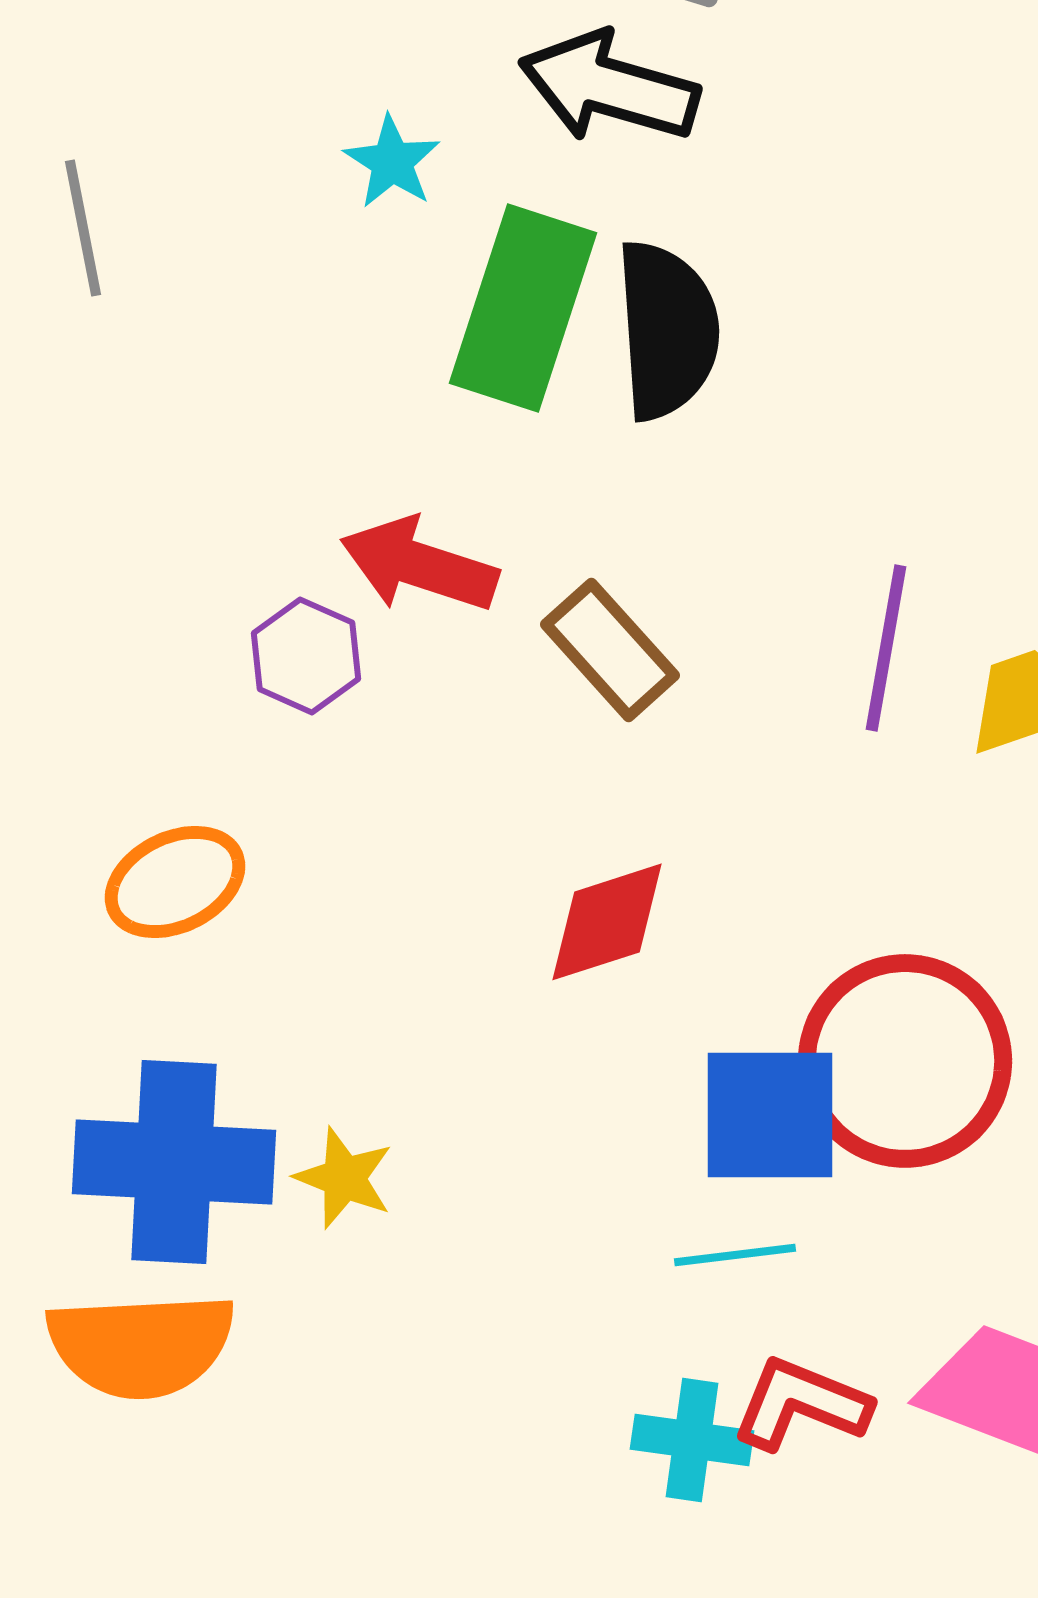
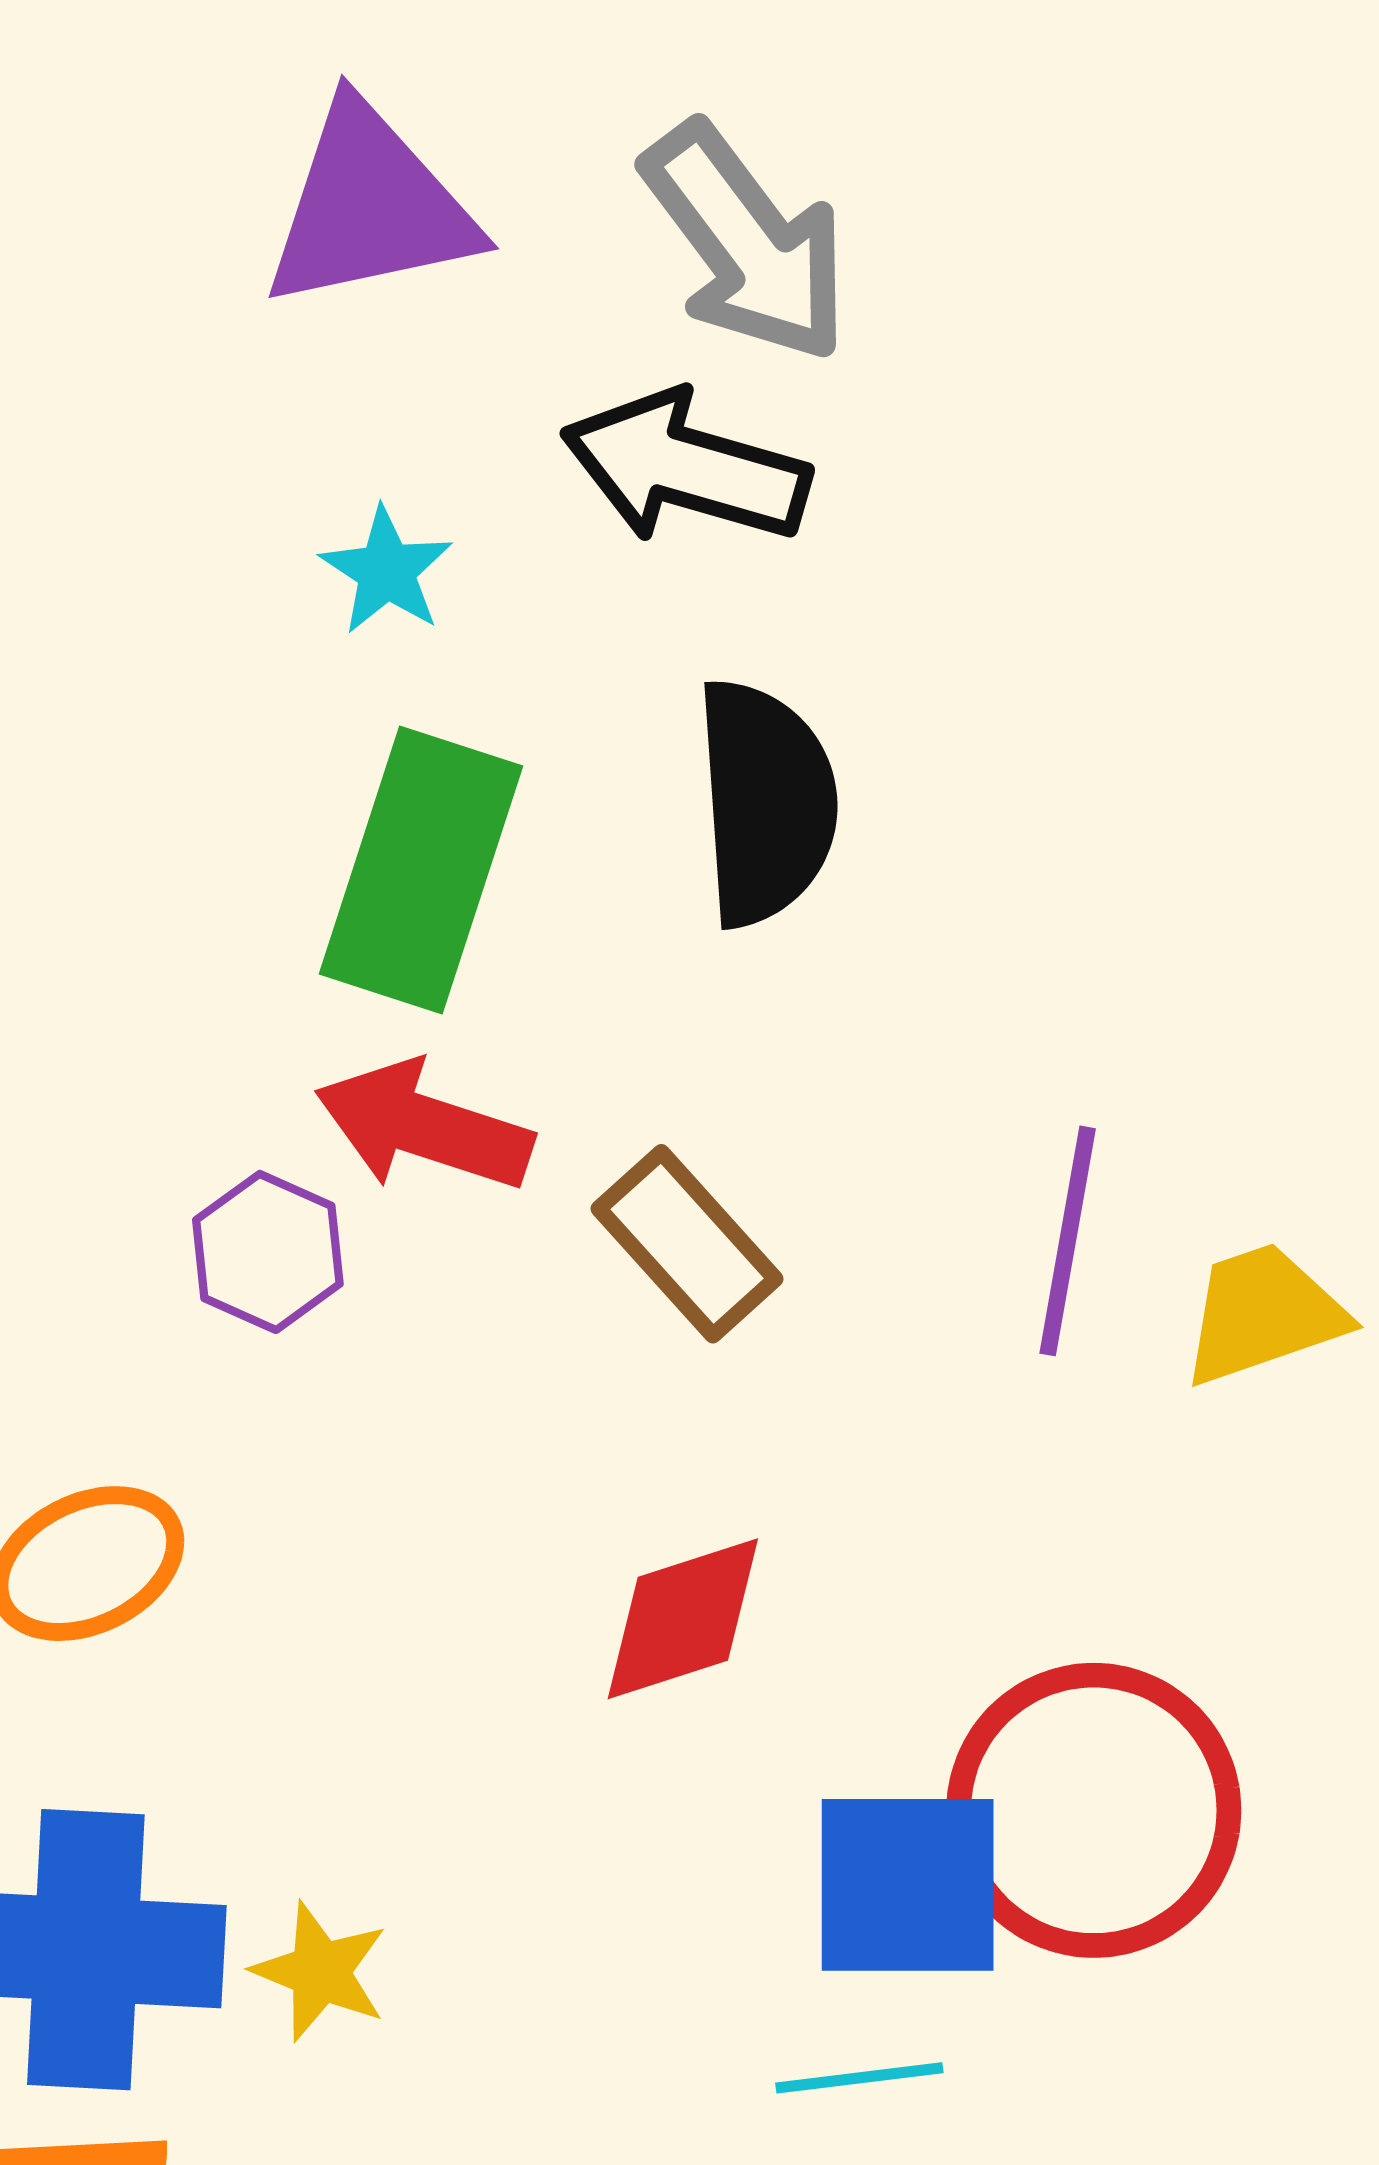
green rectangle: (523, 308) -> (421, 870), moved

